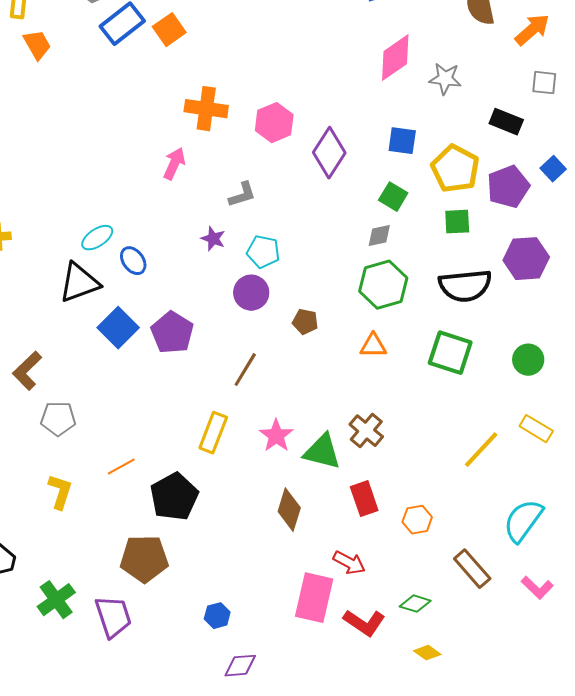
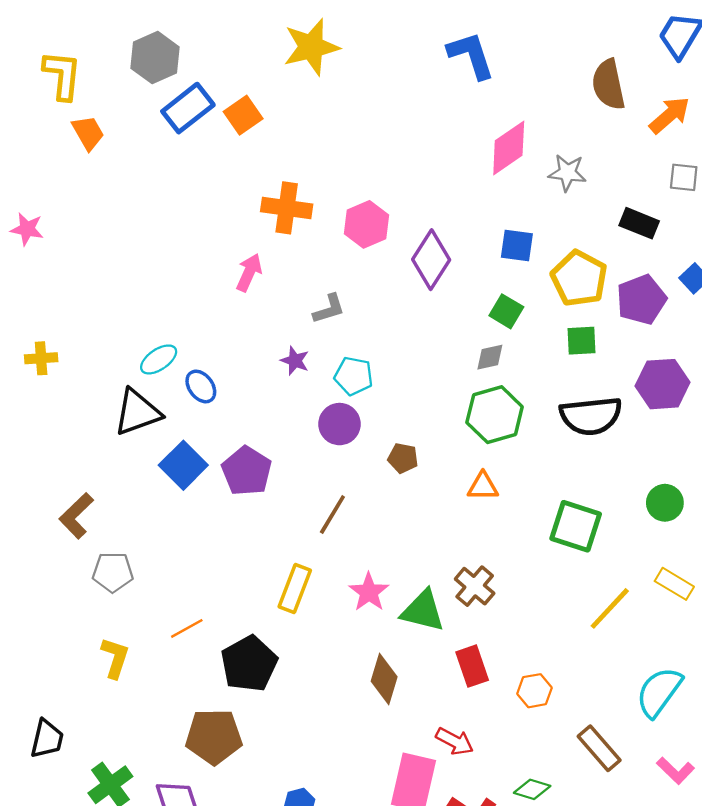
green square: (450, 353) -> (576, 526), moved

